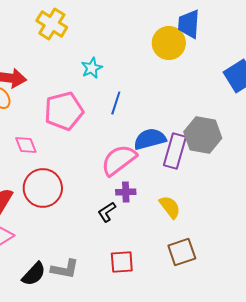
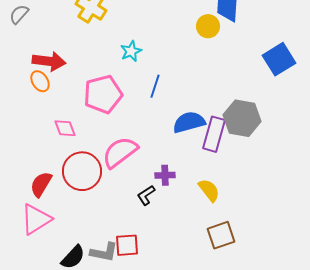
yellow circle: (169, 43) -> (208, 26), size x0.7
pink semicircle: (119, 160) -> (120, 152), moved
red square: (122, 262) -> (127, 245), moved

